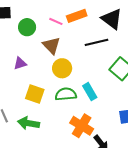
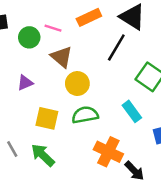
pink line: (56, 21) -> (53, 28), moved
black line: (96, 42) -> (116, 48), turned -40
cyan rectangle: (90, 92) -> (132, 111), moved
green arrow: (29, 123) -> (43, 155), turned 40

